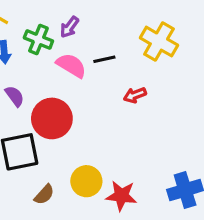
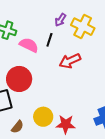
purple arrow: (69, 27) -> (60, 20), moved
black line: (104, 59) -> (49, 40), turned -56
red arrow: (135, 95) -> (70, 61), size x1.5

